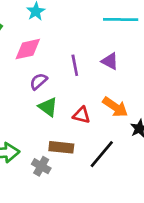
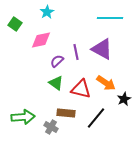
purple triangle: (110, 61) -> (102, 49), size x1.6
purple semicircle: (38, 81) -> (57, 61), moved
red triangle: (82, 115) -> (81, 89), size x1.5

